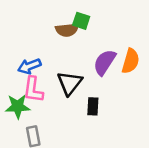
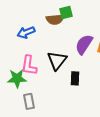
green square: (81, 21) -> (66, 12), turned -32
blue arrow: (29, 66) -> (26, 32), moved

